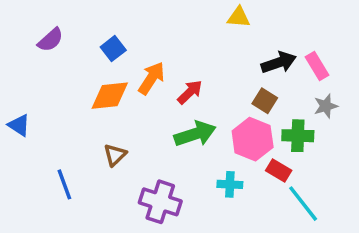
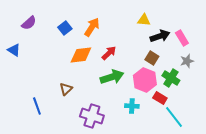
yellow triangle: (239, 17) -> (144, 20), moved
orange arrow: (152, 78) -> (92, 27), moved
orange diamond: (110, 96) -> (81, 55), moved
blue triangle: (19, 125) -> (14, 50), moved
green cross: (298, 136) -> (171, 78), turned 30

